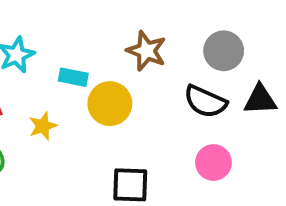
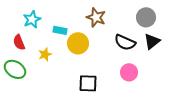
gray circle: (224, 51) -> (146, 17), moved
black triangle: (260, 100) -> (152, 41), turned -36

